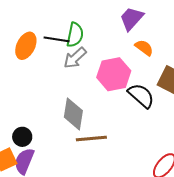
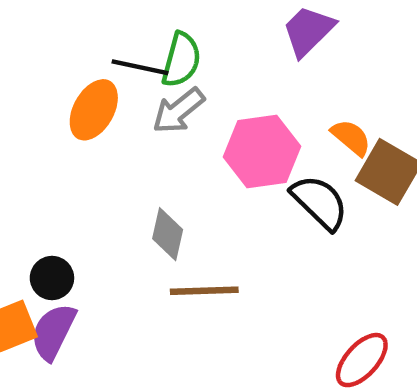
orange ellipse: (26, 46) -> (94, 110), moved
orange semicircle: (144, 48) -> (351, 137), moved
gray diamond: (73, 114) -> (168, 234), size x0.7

